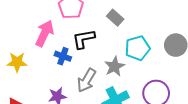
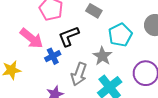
pink arrow: (45, 33) -> (32, 38), turned 115
blue cross: (63, 56) -> (53, 56), turned -35

